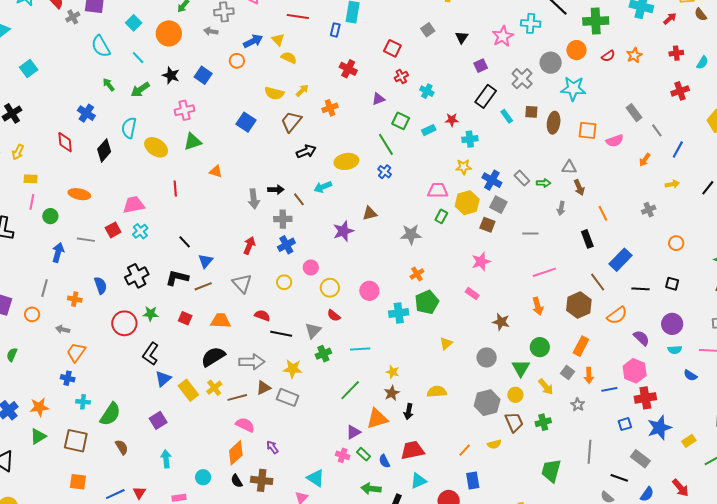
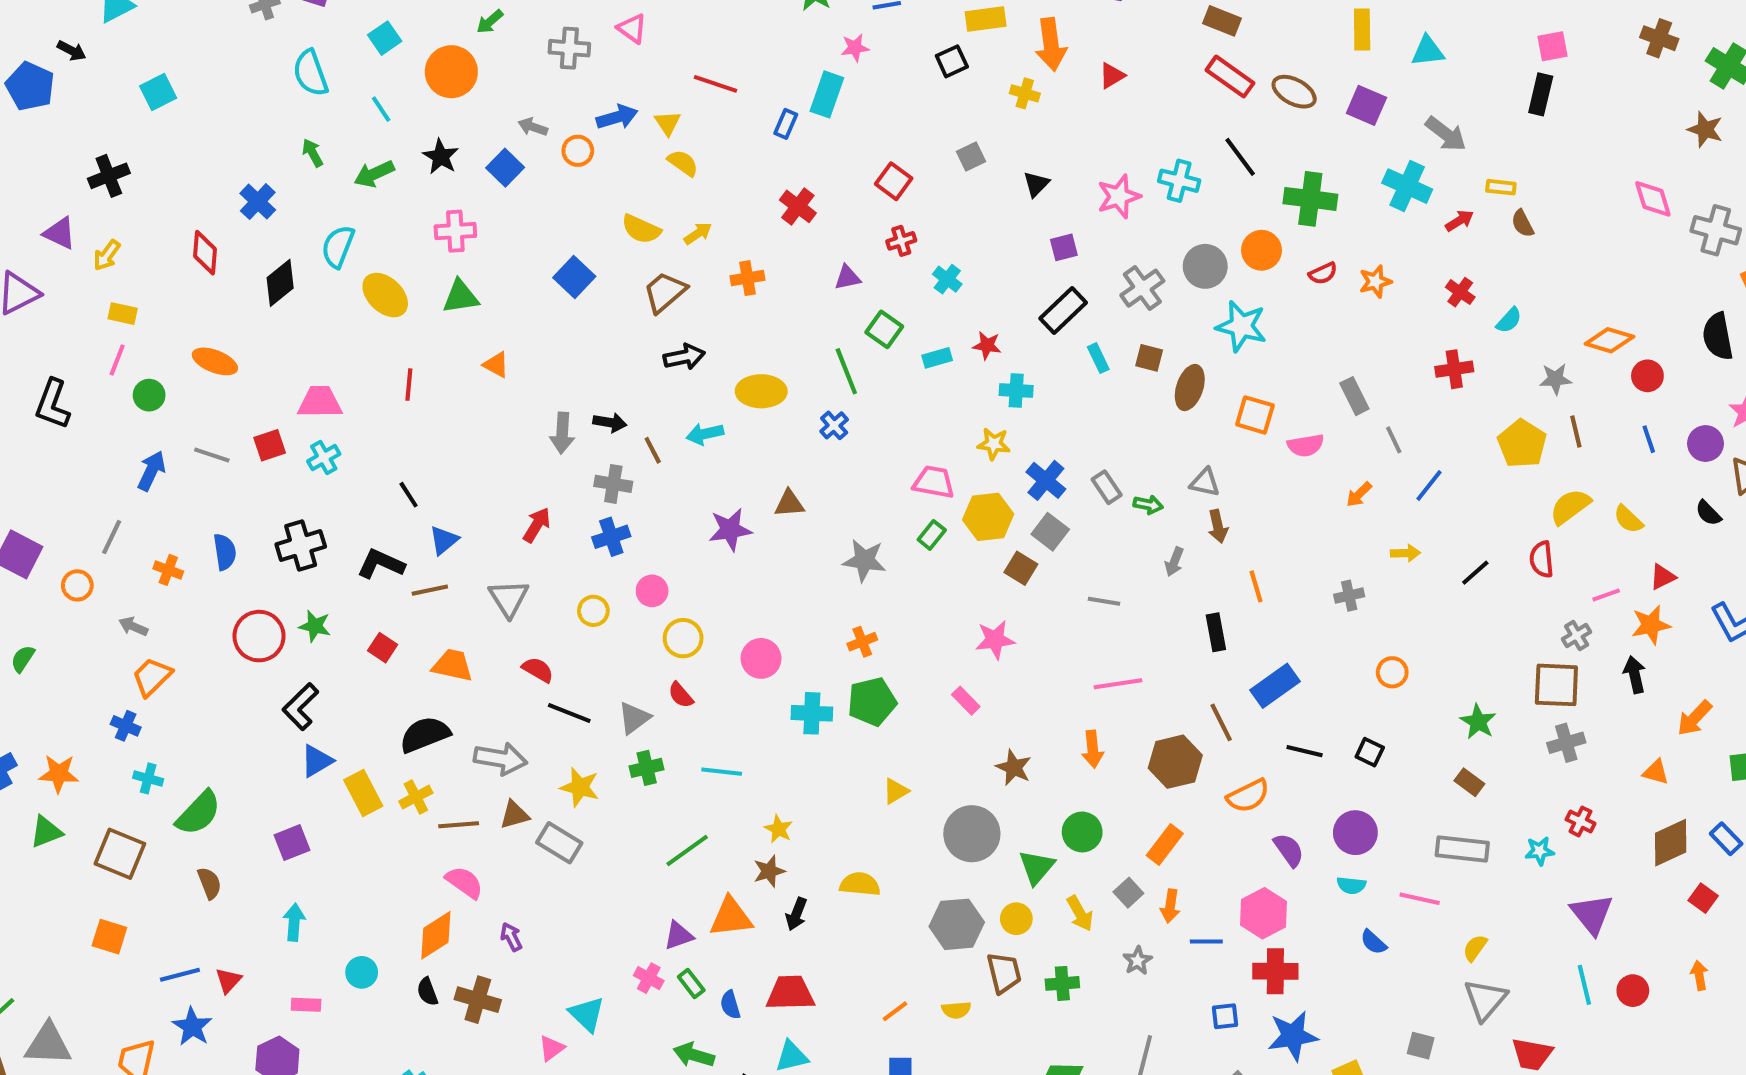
gray arrow: (211, 31) -> (533, 127), moved
red cross: (676, 53) -> (1460, 292), turned 32
gray circle: (487, 357) -> (972, 834), size x1.4

